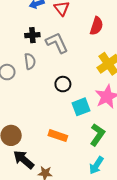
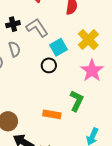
cyan square: (81, 107) -> (58, 47), moved
green L-shape: (97, 135) -> (77, 101), moved

